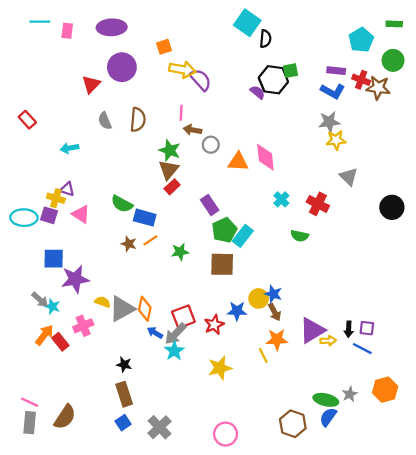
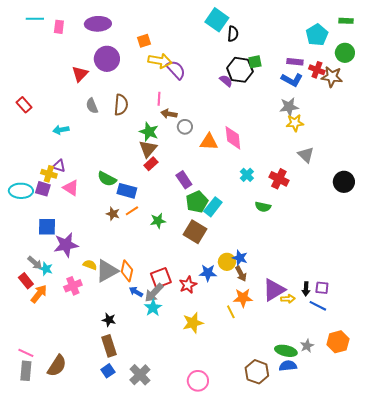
brown square: (222, 264) -> (195, 232), turned 30
red rectangle: (60, 342) -> (26, 281), moved
blue semicircle: (328, 417) -> (288, 366), turned 48

